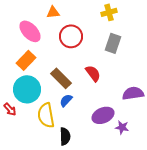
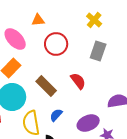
yellow cross: (109, 12) -> (94, 20), turned -35
blue semicircle: (66, 100) -> (56, 115), moved

